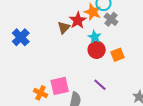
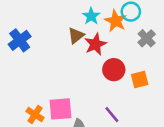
gray cross: (111, 19) -> (147, 38), moved
red star: (78, 20) -> (95, 44), moved
cyan star: (95, 37) -> (91, 16), moved

